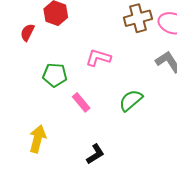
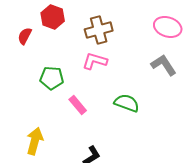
brown cross: (138, 18) -> (99, 30), moved
green semicircle: (131, 100) -> (127, 103), turned 60

